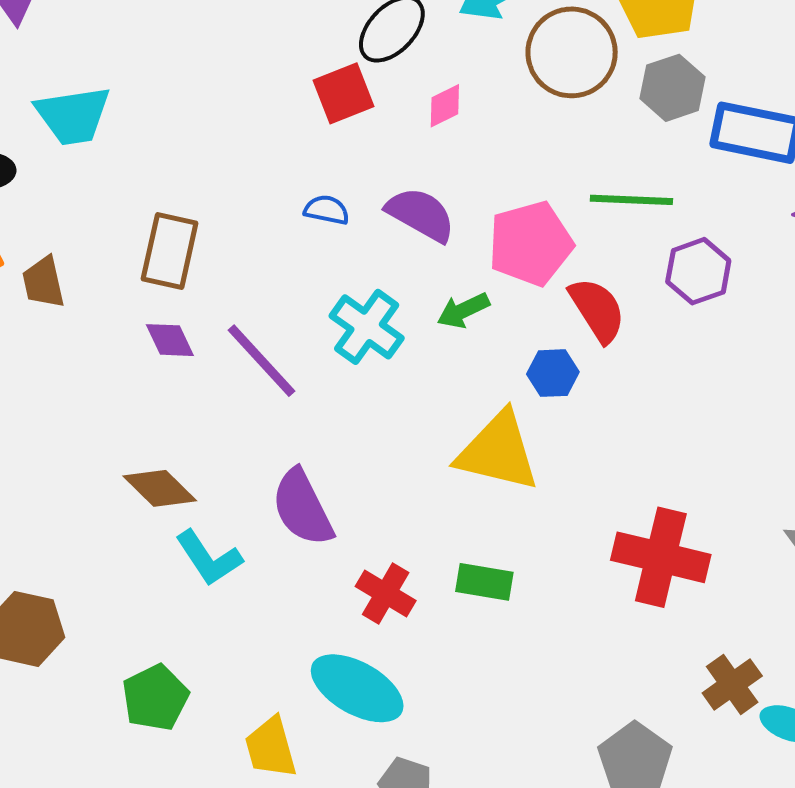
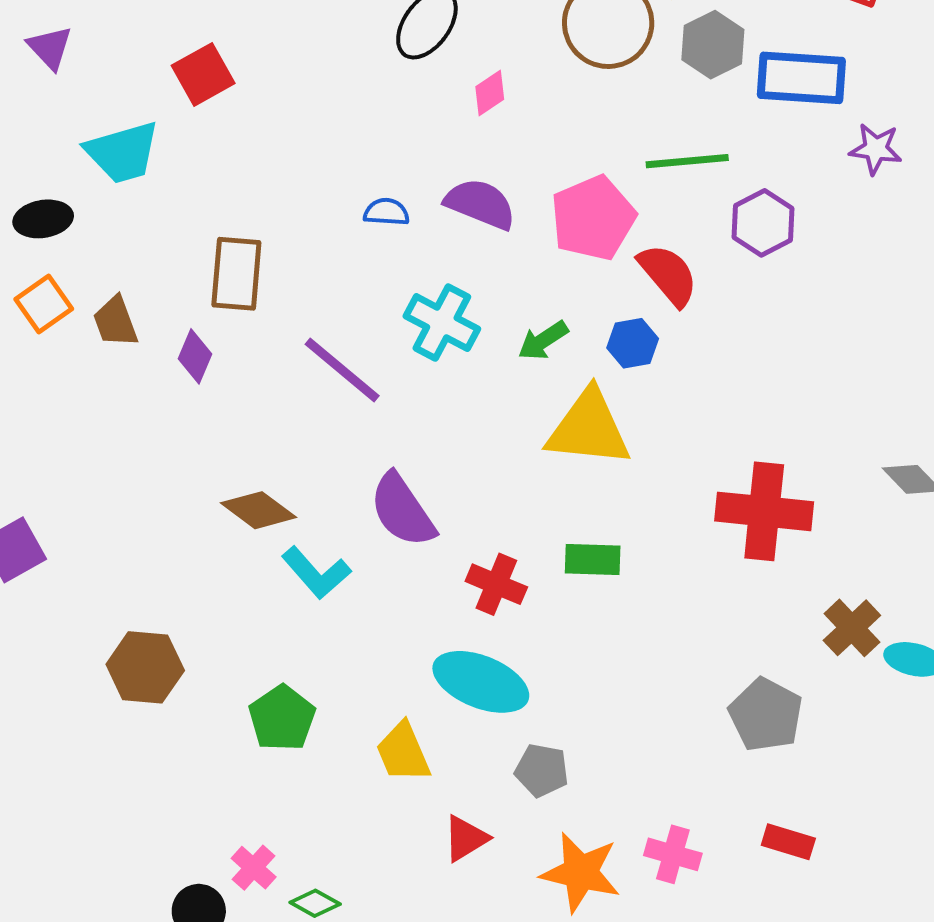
red square: (344, 93) -> (203, 74), moved
green arrow: (463, 310) -> (543, 341), moved
purple diamond: (170, 340) -> (195, 356), moved, turned 56

